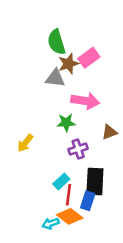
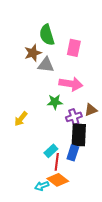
pink rectangle: (89, 58) -> (74, 48), turned -42
brown star: (68, 64) -> (33, 53), moved
purple cross: (78, 149) -> (74, 117), moved
black rectangle: (95, 181) -> (79, 135), moved
blue rectangle: (88, 201) -> (73, 153), moved

